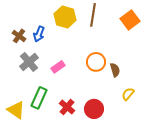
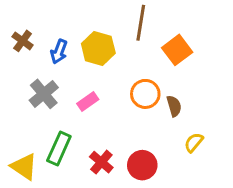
yellow hexagon: (65, 17) -> (98, 48), moved
orange square: (130, 20) -> (177, 50), moved
brown cross: (19, 36) -> (23, 41), moved

